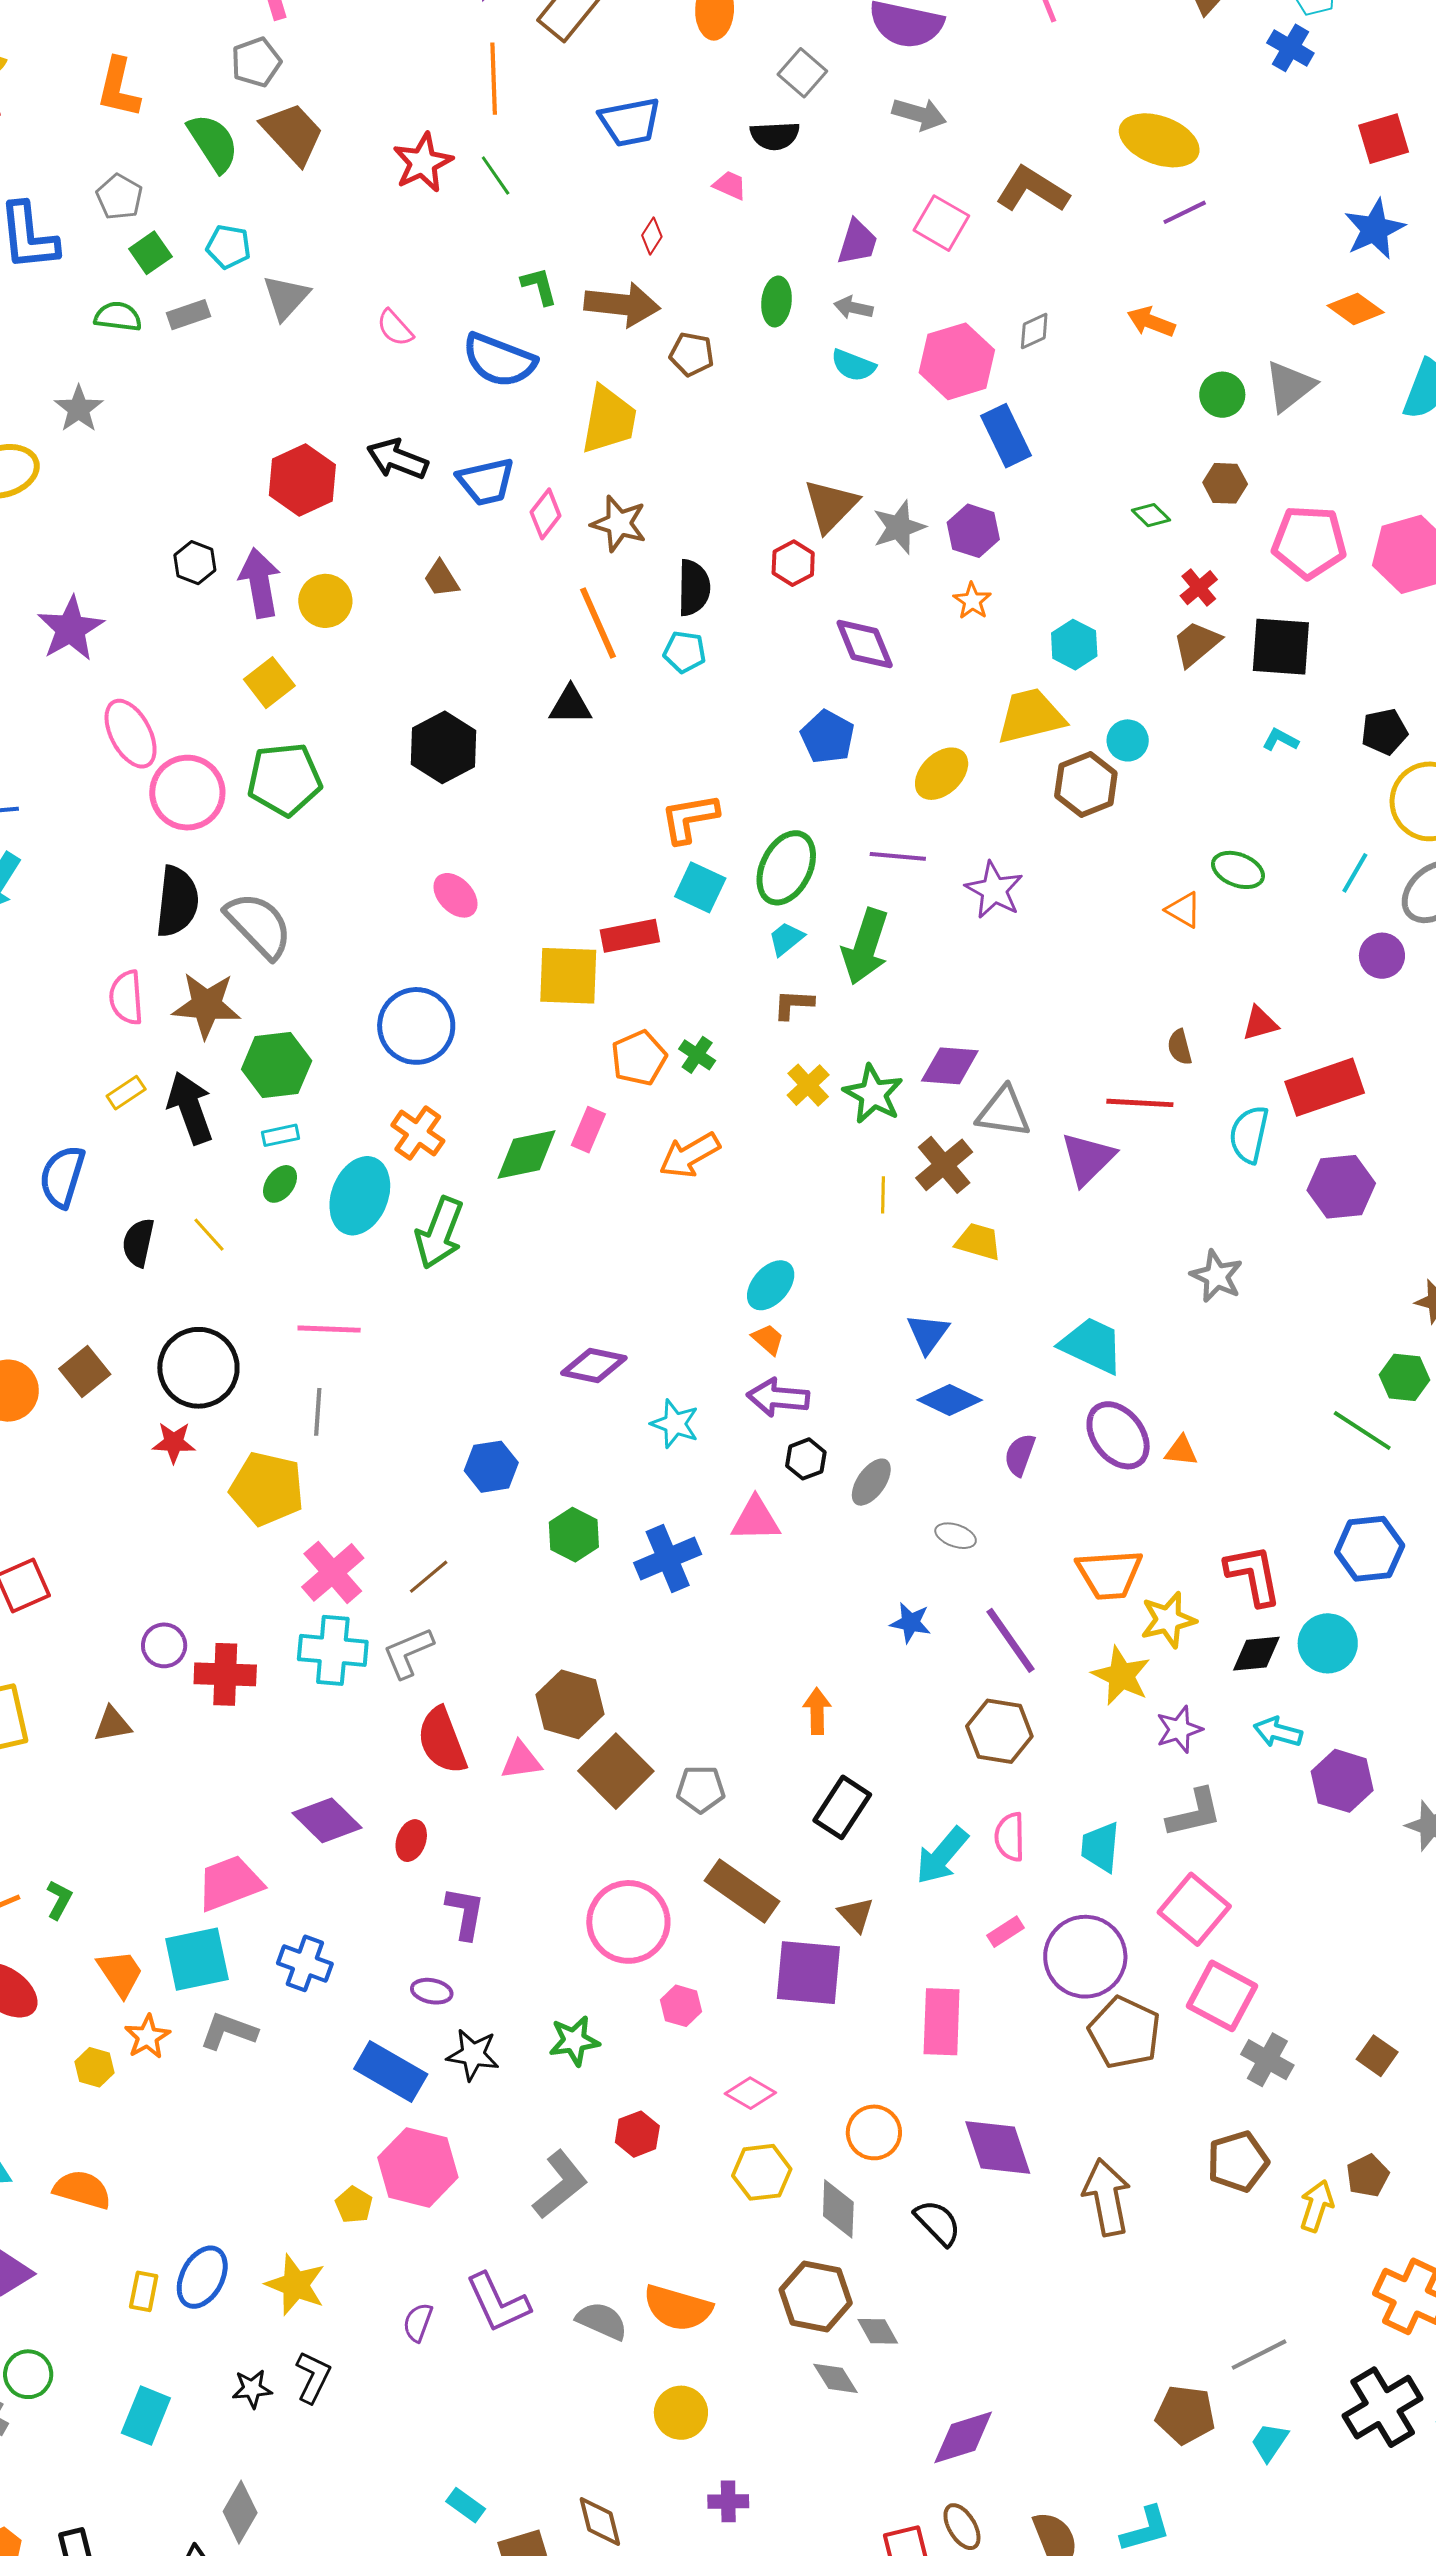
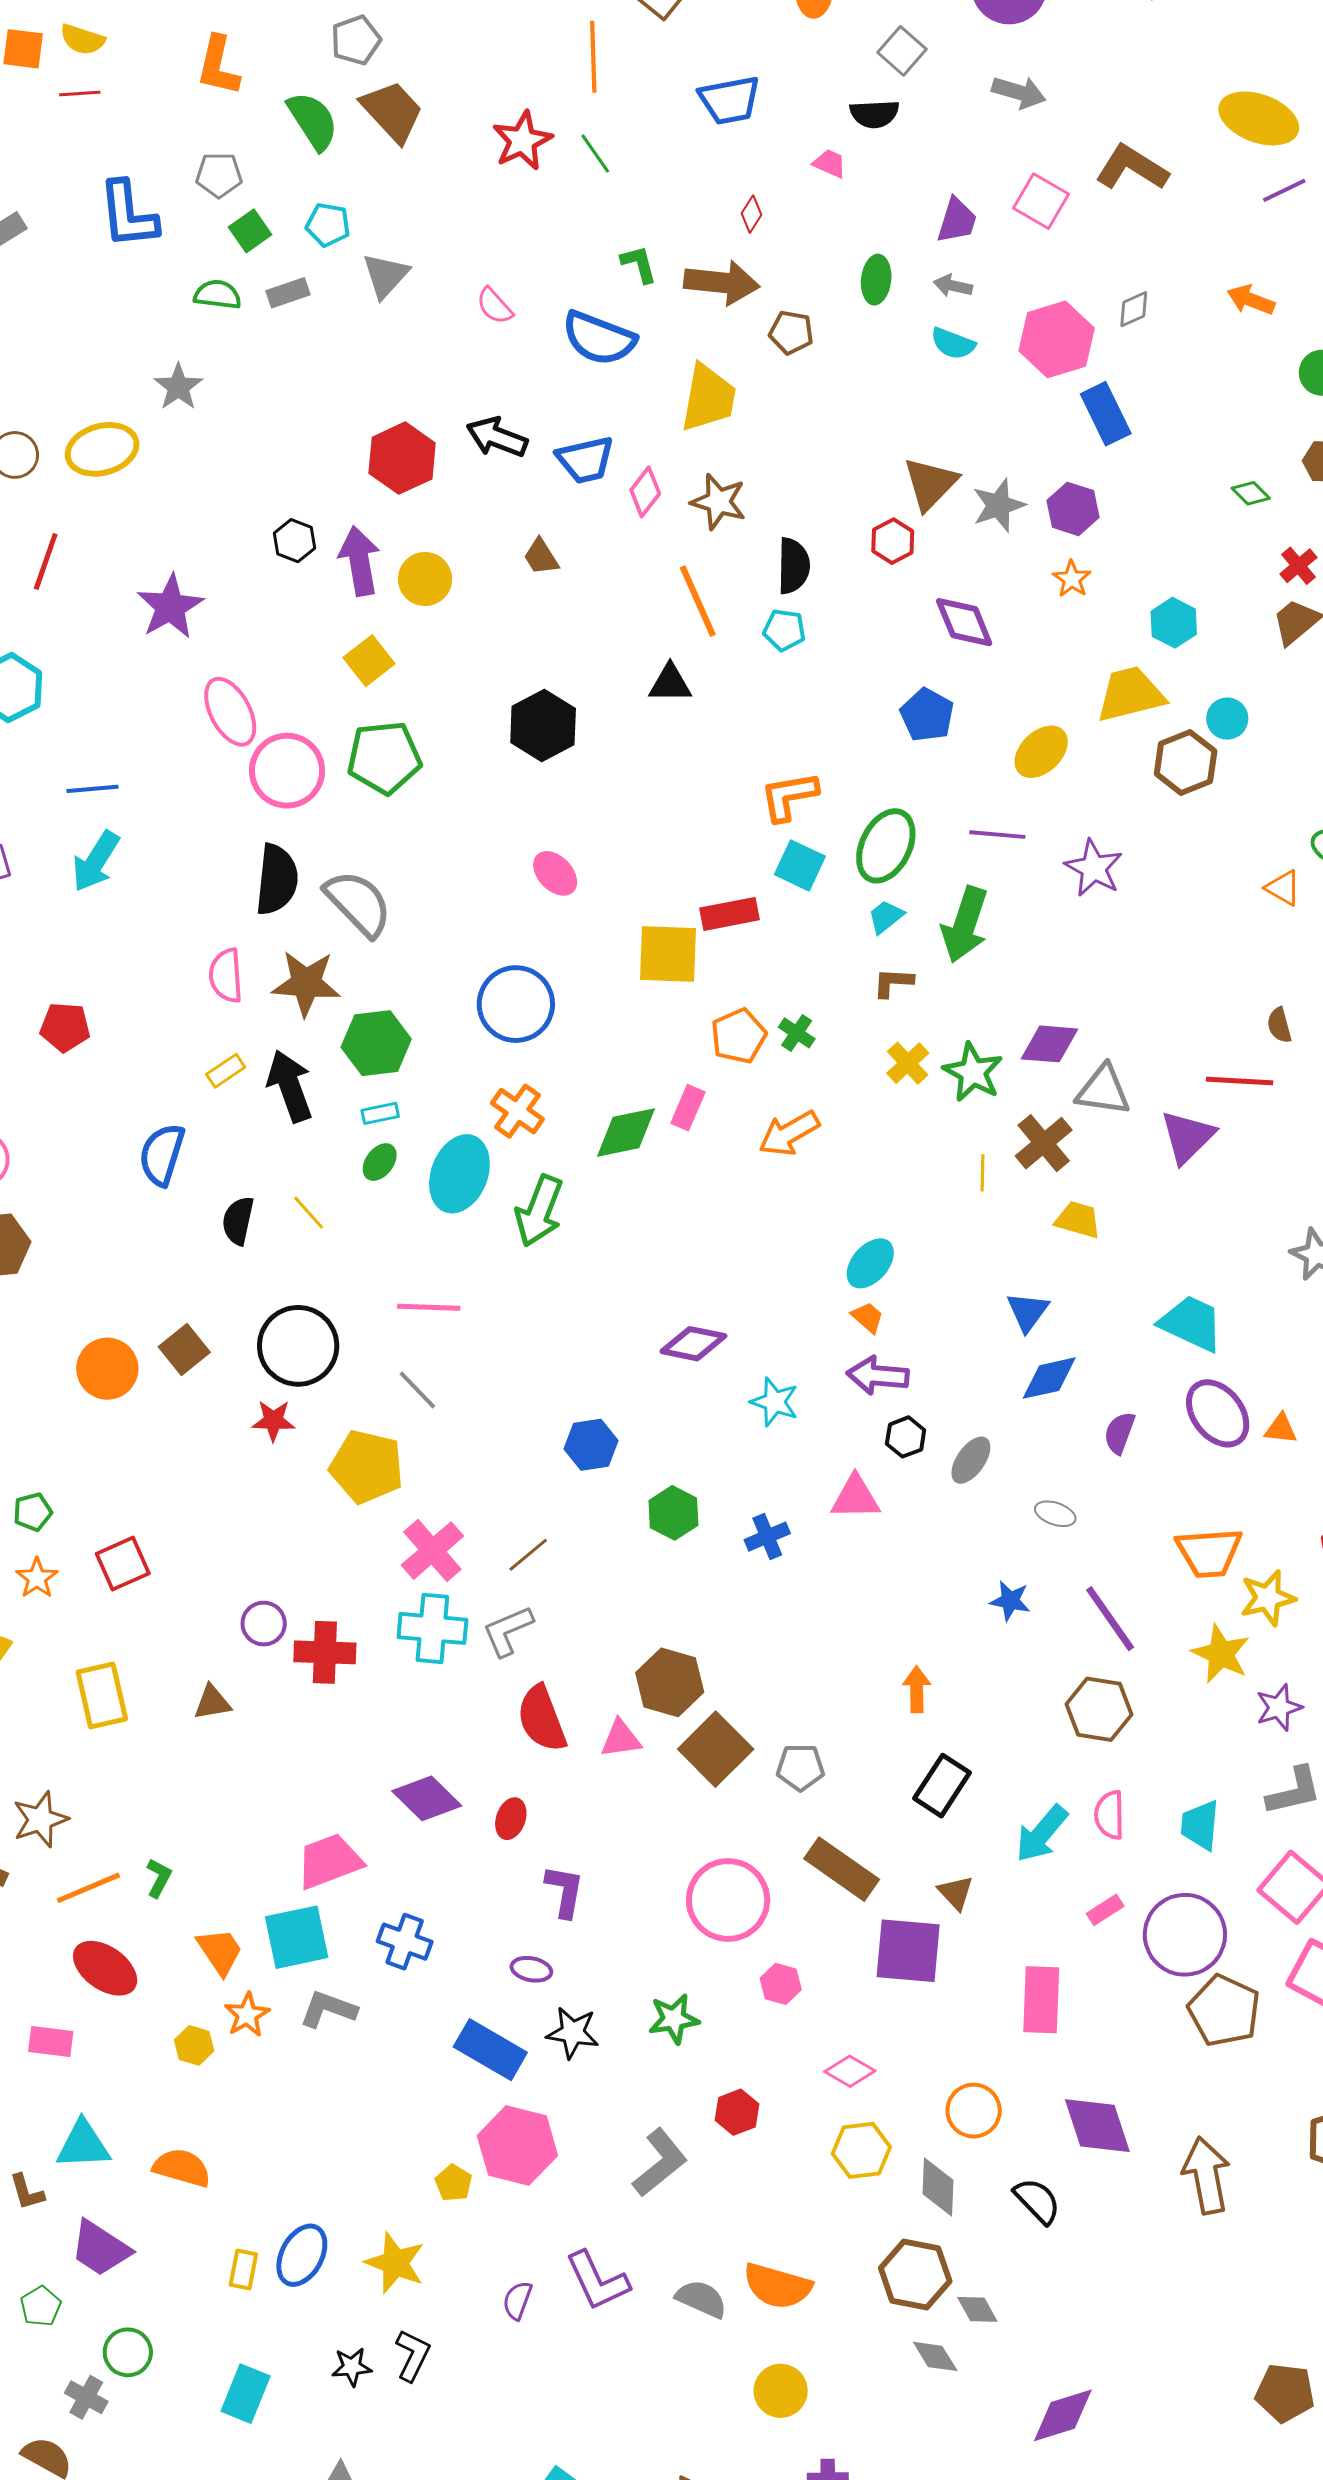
gray pentagon: (119, 197) -> (219, 175), turned -30
blue diamond: (950, 1400) -> (1049, 1378), turned -38
gray line: (318, 1412) -> (417, 1390), turned -48
blue cross: (668, 1558) -> (767, 1537), size x0.7

